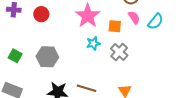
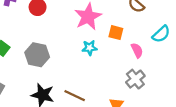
pink semicircle: (134, 17) -> (137, 50), moved
gray cross: (119, 52) -> (135, 79), moved

